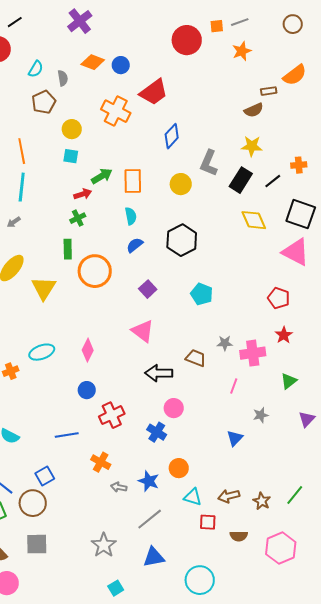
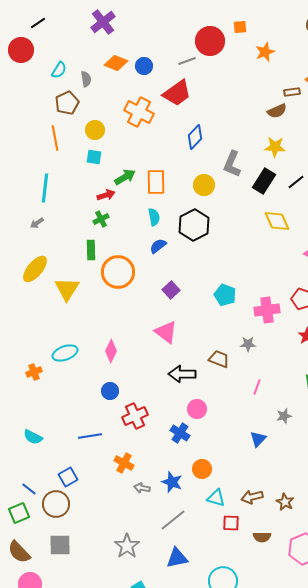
gray line: (240, 22) -> (187, 61), moved
orange line: (22, 151) -> (55, 138), moved
black hexagon: (182, 240) -> (194, 225), moved
pink cross: (253, 353) -> (267, 310), moved

